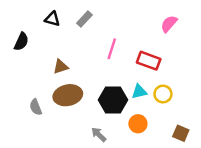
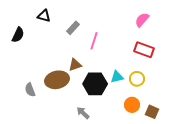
gray rectangle: (84, 19) -> (73, 28), moved
red rectangle: (149, 61) -> (144, 50), moved
brown triangle: (61, 67) -> (75, 65), moved
orange circle: (138, 124) -> (132, 105), moved

